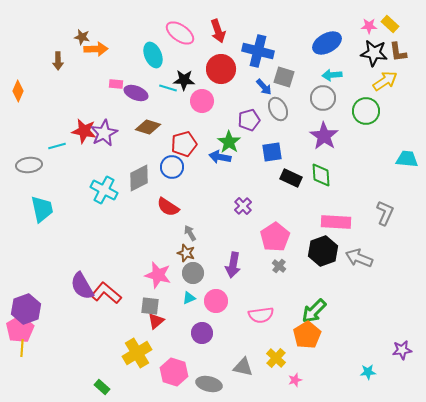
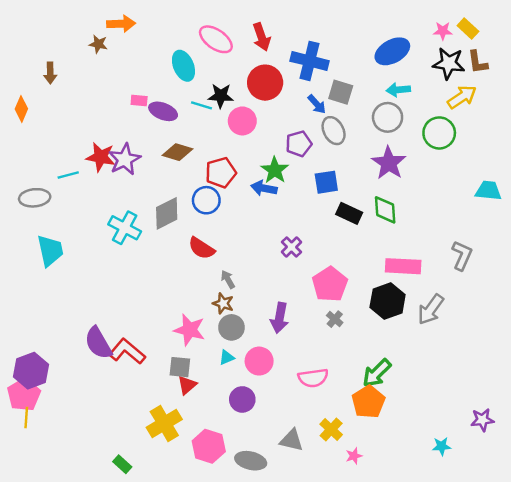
orange arrow: (96, 49) -> (121, 24), moved
brown arrow: (58, 61) -> (50, 73), moved
gray arrow: (359, 258) -> (431, 309), turned -76

